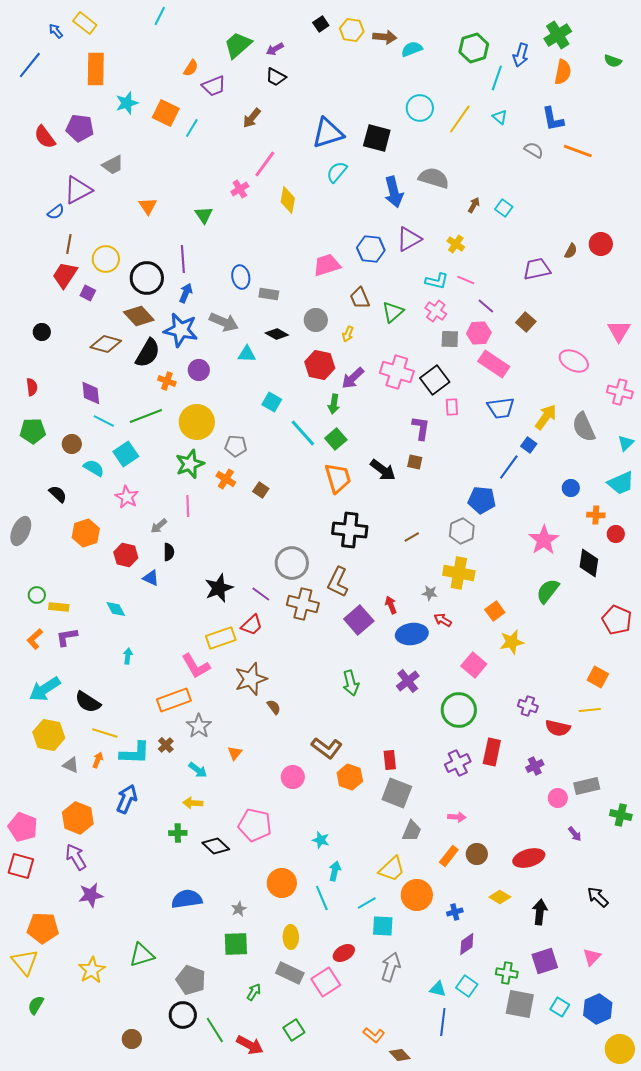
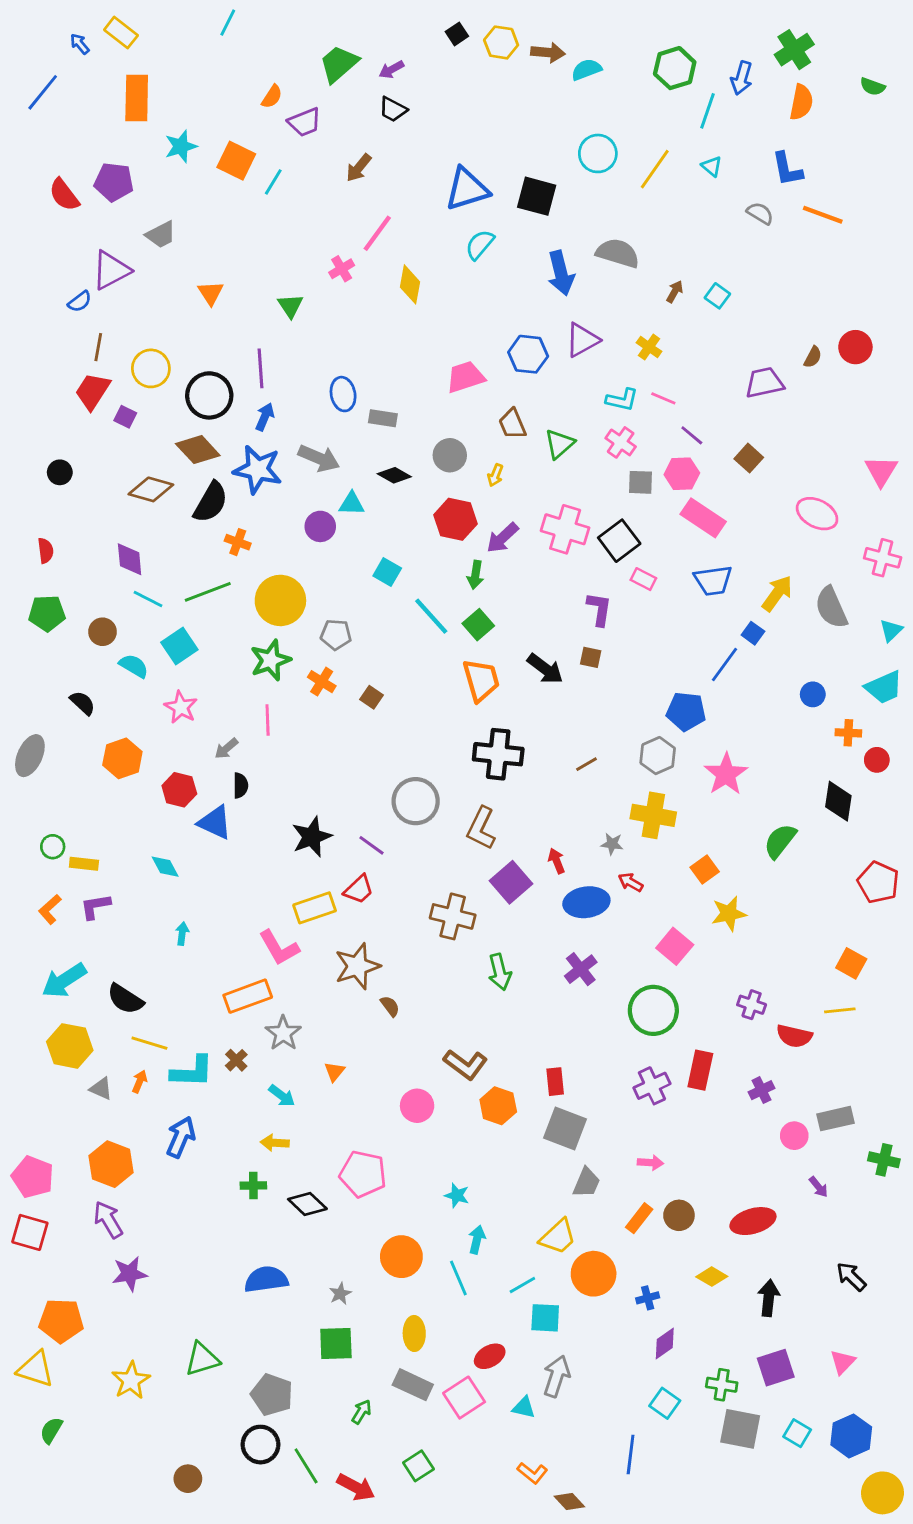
purple circle: (199, 370) -> (320, 526), moved
pink rectangle: (452, 407) -> (643, 579), turned -60
pink star: (544, 540) -> (726, 774), moved
blue triangle: (151, 578) -> (215, 822), size x1.5
brown cross: (303, 604) -> (453, 916), moved
yellow triangle: (25, 962) -> (36, 1369), turned -32
cyan triangle: (438, 989) -> (524, 1408), moved

